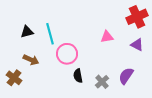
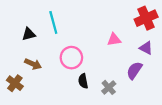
cyan line: (50, 34) -> (53, 22), moved
purple semicircle: (126, 76) -> (134, 70), moved

